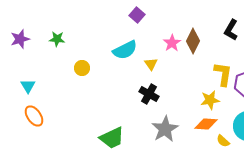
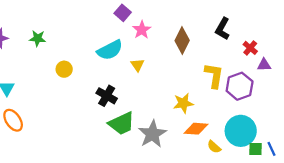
pink star: (172, 43) -> (142, 30), moved
black cross: (149, 94) -> (107, 96), moved
yellow star: (210, 100) -> (183, 103), moved
green trapezoid: (112, 138) -> (122, 123), moved

